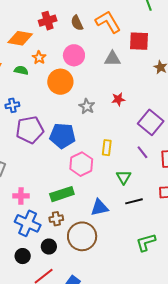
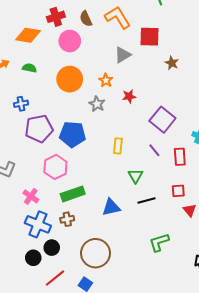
pink circle: (74, 55) -> (70, 41), moved
orange star: (39, 58) -> (106, 80), moved
gray triangle: (112, 59) -> (123, 55), turned -30
pink hexagon: (81, 164) -> (55, 167), moved
pink cross: (21, 196) -> (31, 196), turned 35
brown circle: (82, 236) -> (95, 253), moved
black circle: (49, 247) -> (52, 248), moved

